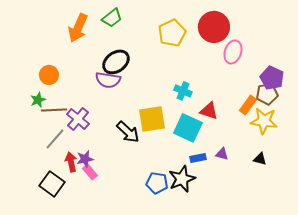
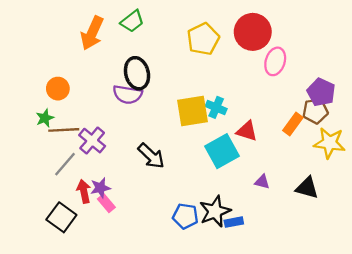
black ellipse: (116, 62) -> (137, 73), turned -68
yellow square: (152, 119) -> (192, 111), moved
yellow star: (264, 121) -> (329, 143), moved
cyan square: (188, 128) -> (222, 151), turned 36
blue rectangle: (198, 158) -> (234, 222), moved
black triangle: (260, 159) -> (307, 188), size x1.5

